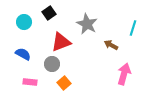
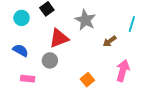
brown arrow: (111, 45) -> (110, 41), turned -64
orange square: (64, 83) -> (87, 80), moved

